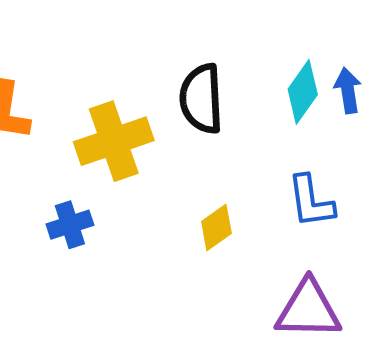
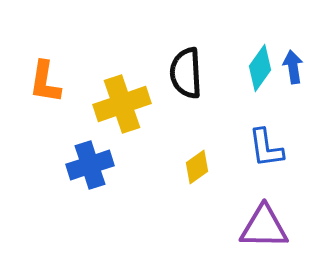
blue cross: (70, 225) -> (90, 165), size x1.4

